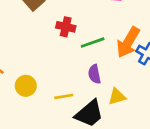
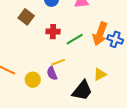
purple semicircle: (94, 74) -> (52, 73), moved
yellow line: (64, 96) -> (58, 62), moved

